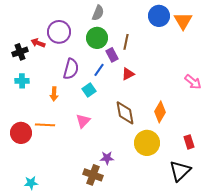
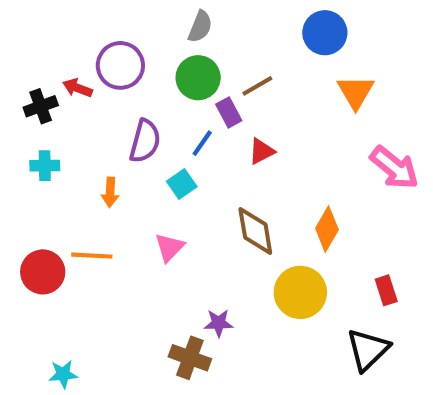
orange triangle: (183, 21) -> (356, 92), moved
brown line: (126, 42) -> (257, 86), turned 49
pink arrow: (193, 82) -> (394, 168), size x1.4

